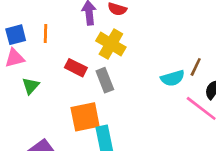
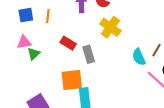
yellow cross: (111, 44) -> (110, 27), moved
pink triangle: (15, 58) -> (24, 42), moved
cyan semicircle: (173, 78) -> (139, 57), turned 78

